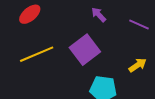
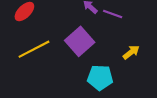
purple line: (139, 24) -> (113, 14), moved

